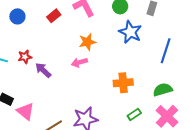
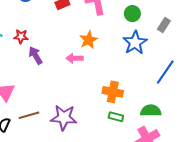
orange star: (87, 42) -> (89, 40), turned -30
green rectangle: (134, 114) -> (116, 117), moved, turned 32

